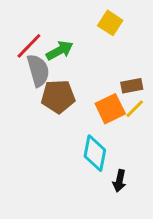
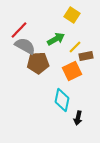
green arrow: (60, 50) -> (56, 39), moved
gray semicircle: (38, 70) -> (25, 46), turned -45
yellow line: (135, 109) -> (75, 47), moved

